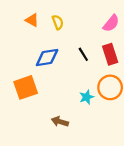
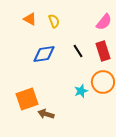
orange square: (26, 87) -> (27, 99), moved
brown arrow: (60, 122) -> (46, 114), moved

